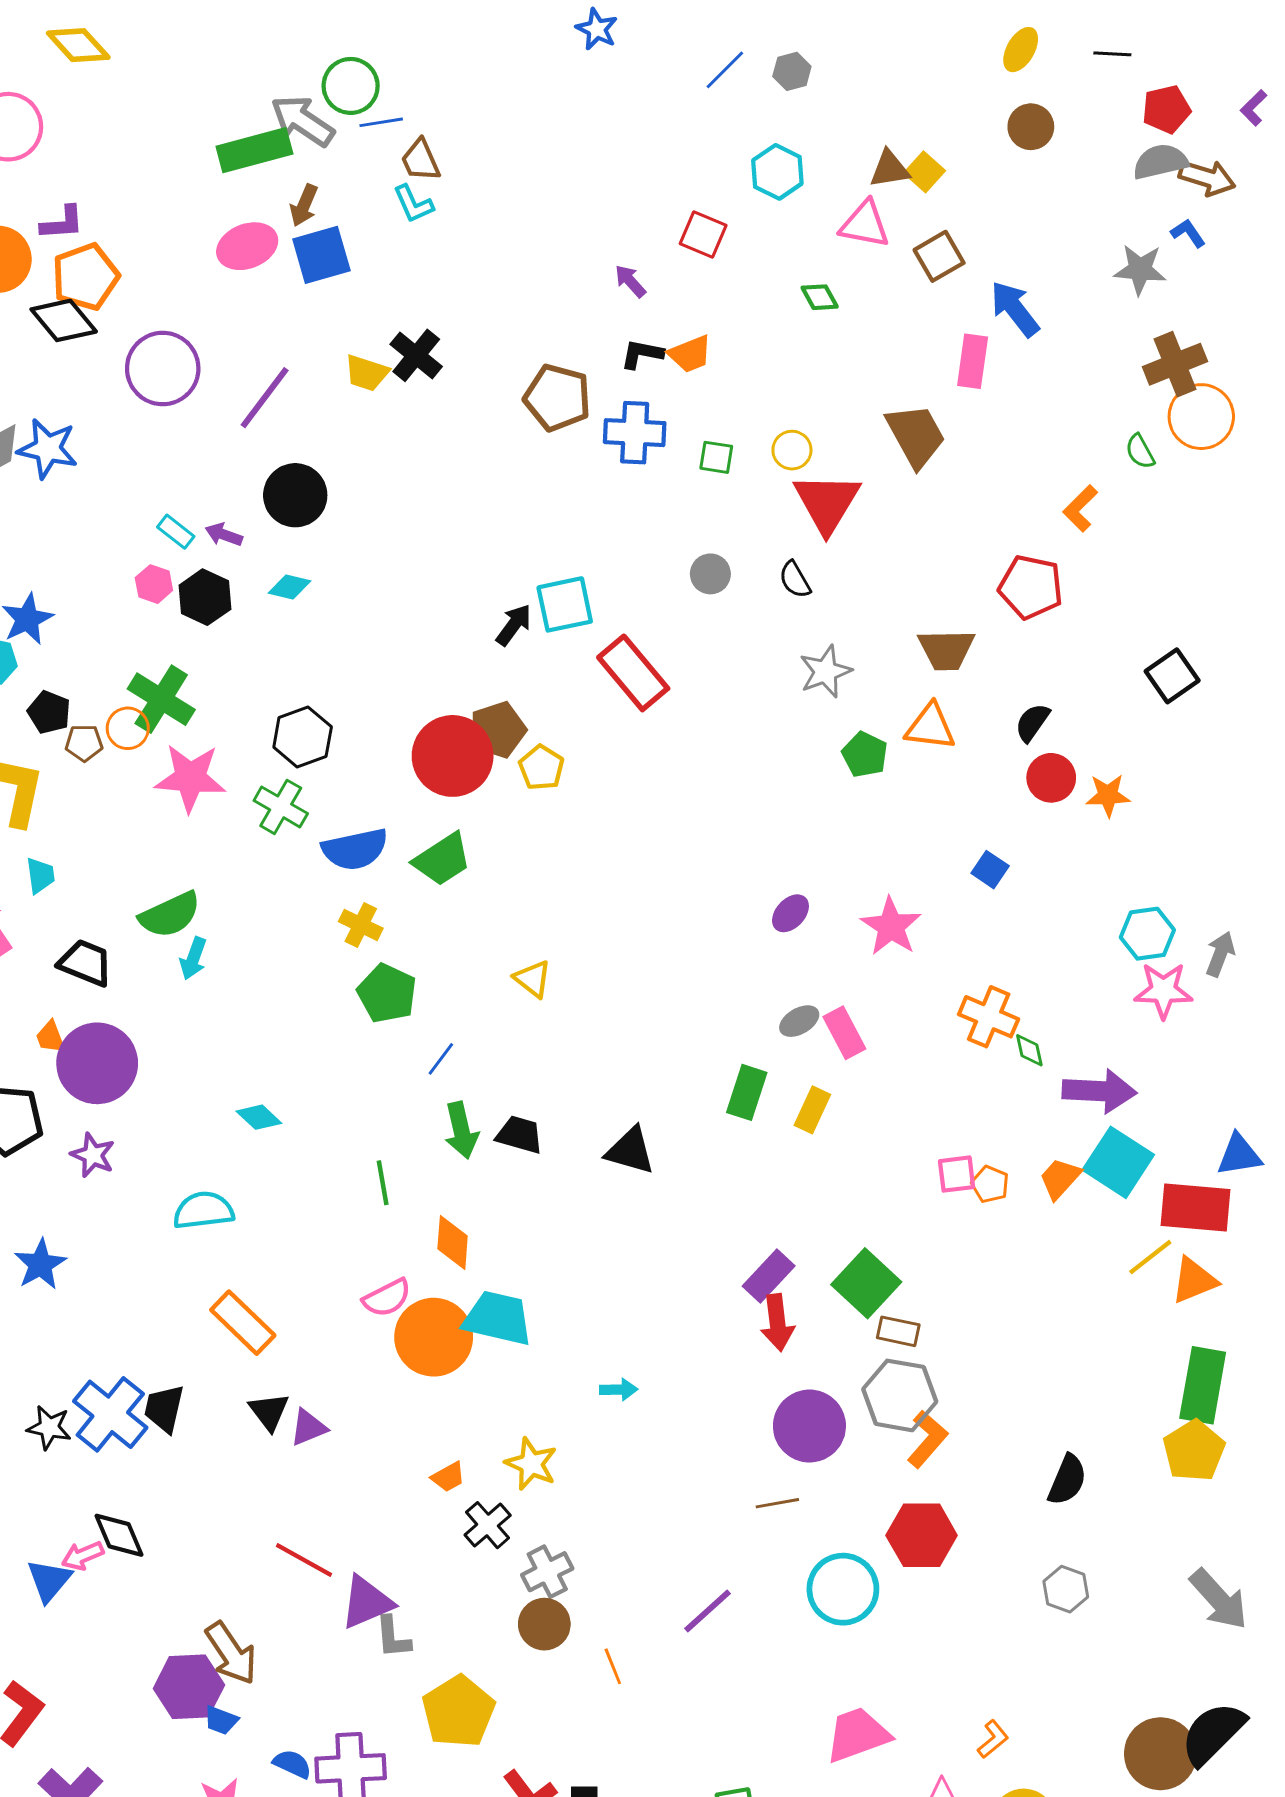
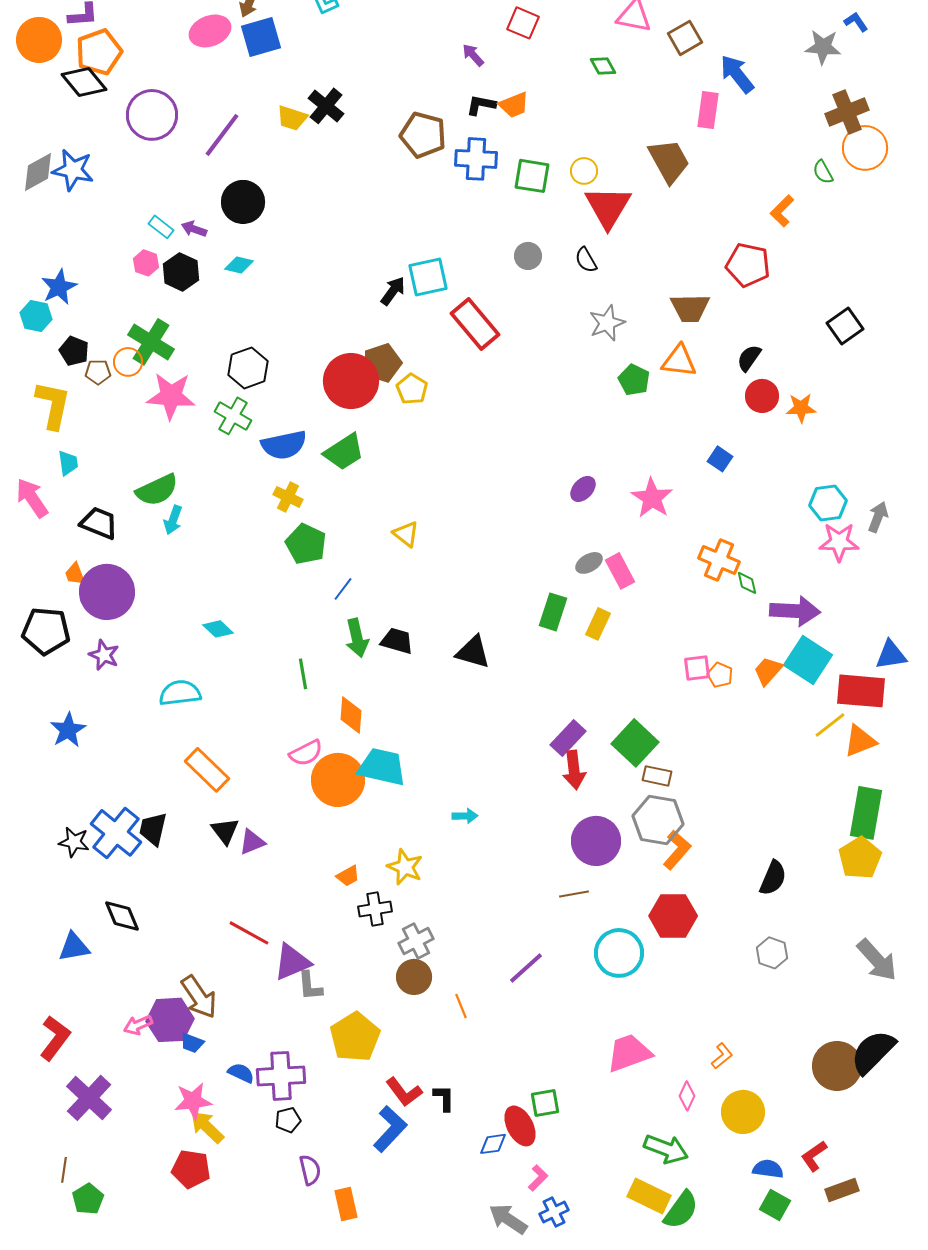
green square: (716, 457) -> (532, 176), size x1.5
black cross: (488, 1525) -> (375, 909), turned 32
pink arrow: (83, 1556) -> (138, 1025), moved
blue triangle: (49, 1580) -> (74, 947), turned 40

